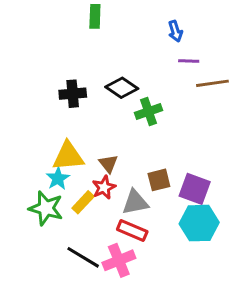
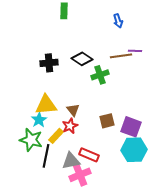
purple line: (189, 61) -> (135, 51), moved
brown line: (212, 83) -> (121, 56), moved
gray triangle: (135, 202) -> (71, 161), moved
black line: (83, 257) -> (46, 156), moved, turned 70

